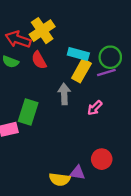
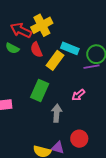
yellow rectangle: (81, 71) -> (55, 60), moved
gray arrow: (64, 94) -> (57, 113), moved
green rectangle: (28, 112) -> (40, 91), moved

